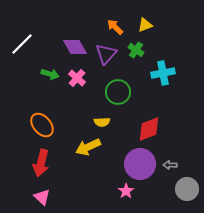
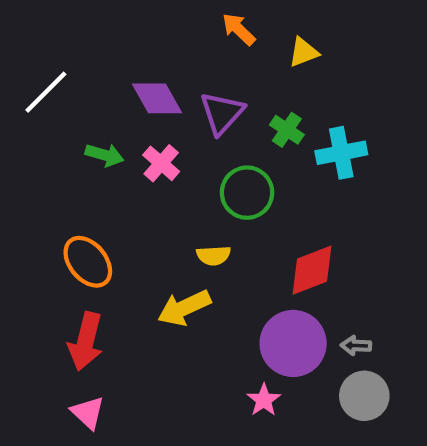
orange arrow: (115, 27) -> (239, 29), moved
green cross: (136, 50) -> (287, 130), moved
gray circle: (187, 189) -> (364, 396), moved

